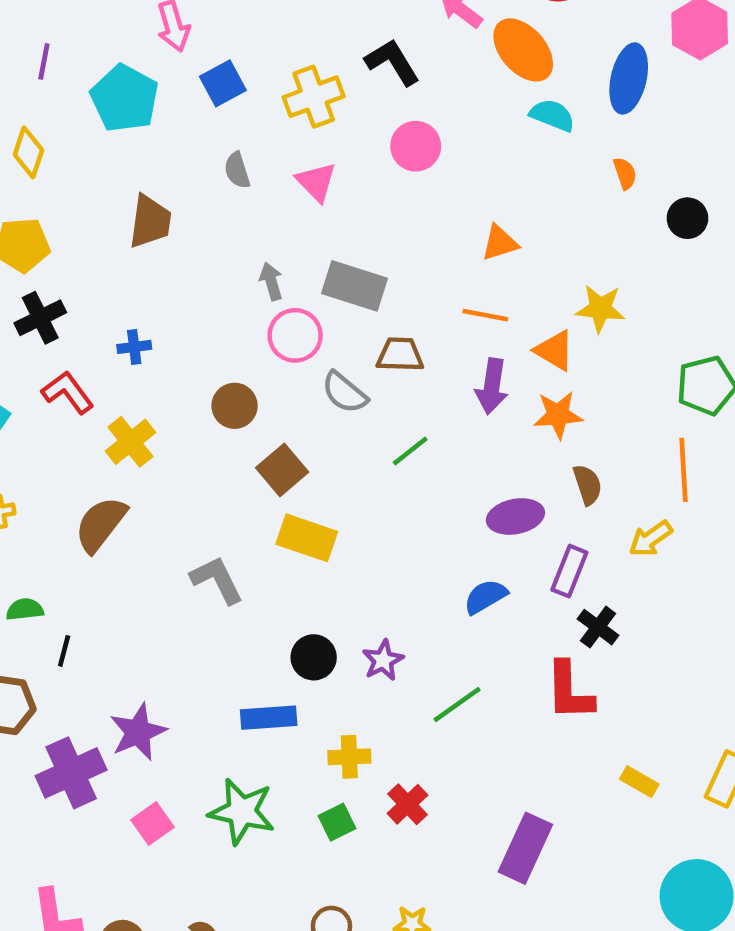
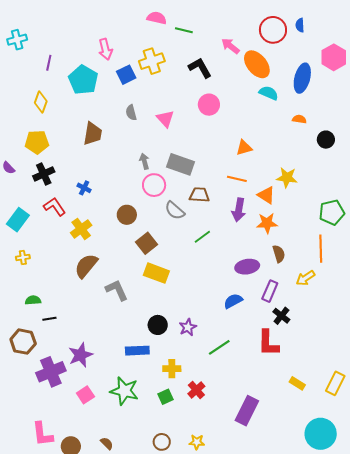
yellow cross: (314, 97) -> (152, 61), moved
orange semicircle: (625, 173) -> (299, 119), turned -64
blue cross: (134, 347) -> (84, 188), turned 32
brown semicircle: (101, 524) -> (86, 266), moved
black line: (64, 651) -> (49, 319), turned 64

